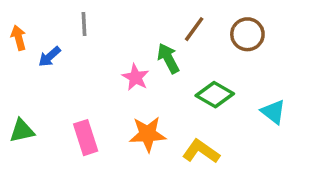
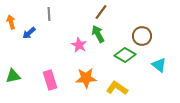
brown line: (194, 29) -> (101, 12), moved
brown circle: (247, 34) -> (142, 36), moved

